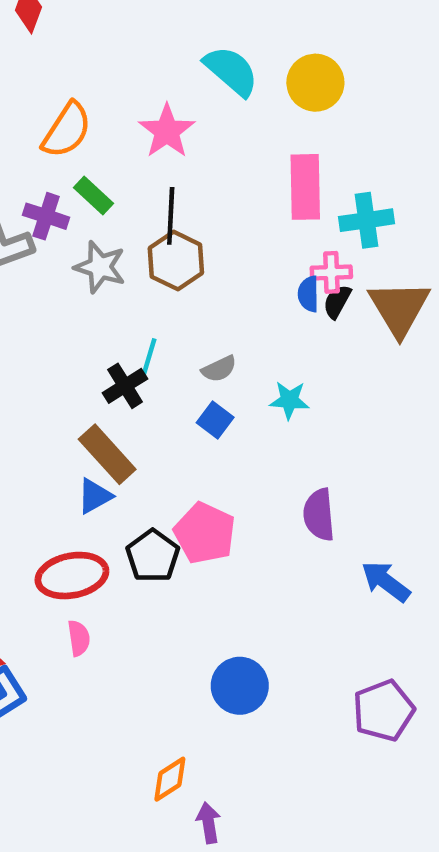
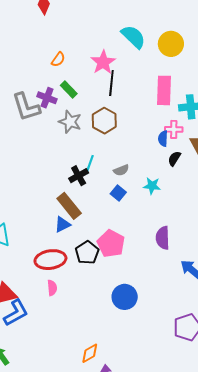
orange semicircle: (67, 130) -> (58, 60), size x0.6
black line: (171, 216) -> (111, 83), moved
black semicircle: (337, 302) -> (174, 159), moved
blue circle: (240, 686) -> (125, 297), moved

